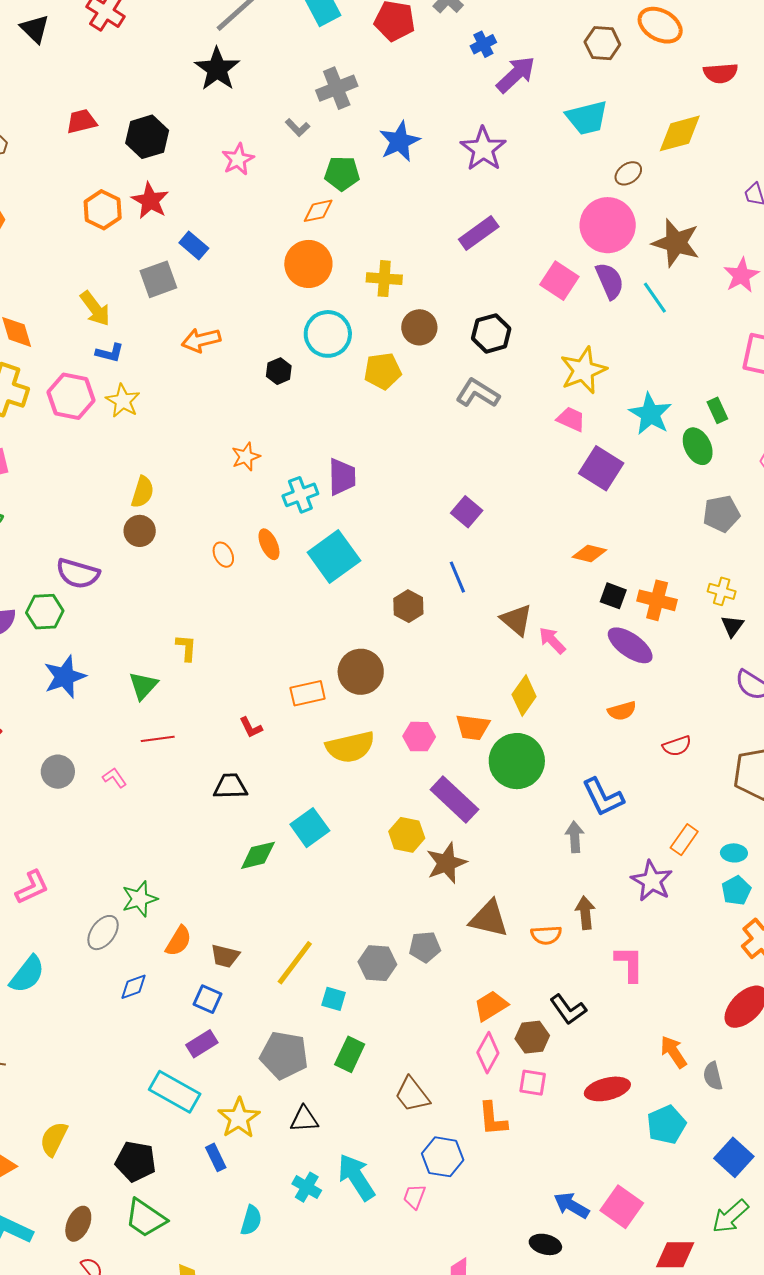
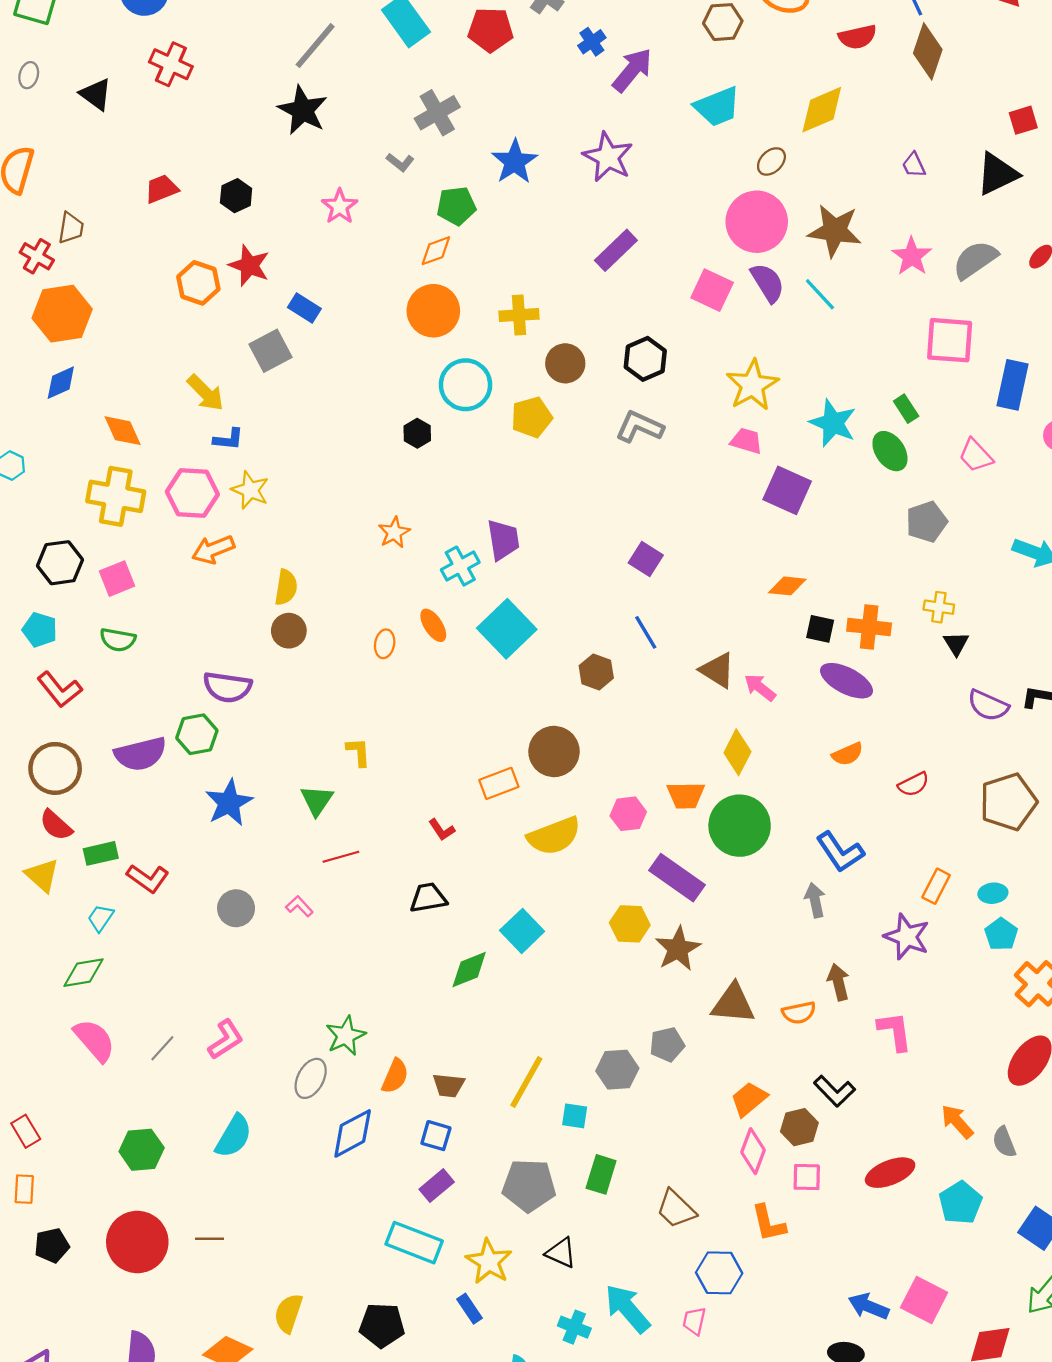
black hexagon: (147, 137) -> (236, 196), size x0.7
orange arrow: (201, 340) -> (213, 549), moved
orange ellipse: (223, 555) -> (385, 644), turned 45
blue diamond: (133, 987) -> (353, 1133), size x1.6
black triangle: (304, 1119) -> (561, 1253), turned 36

